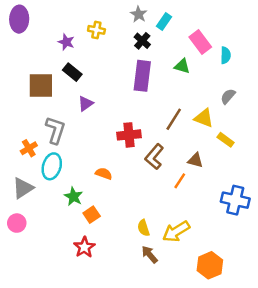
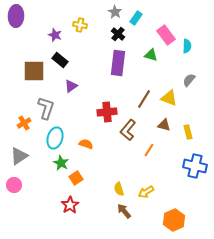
yellow rectangle: (226, 140) -> (188, 132), moved, turned 40
brown triangle: (195, 160) -> (164, 125), moved
cyan ellipse: (52, 166) -> (55, 138), moved
yellow arrow: (176, 232) -> (146, 192), size x0.7

